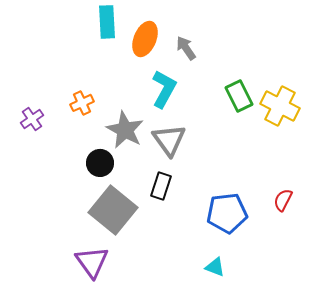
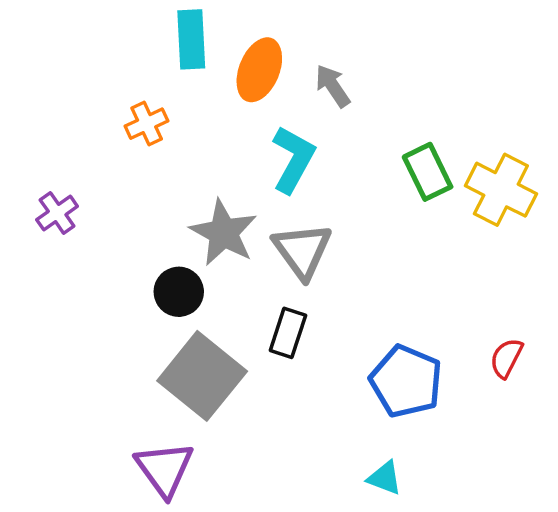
orange cross: (82, 103) -> (147, 124), moved
blue pentagon: (227, 213) -> (406, 381), turned 30

